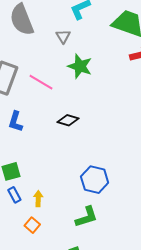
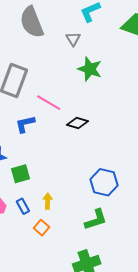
pink line: (41, 82) -> (49, 103), moved
blue L-shape: (16, 122) -> (25, 124), turned 60
blue rectangle: (14, 195) -> (23, 206), moved

